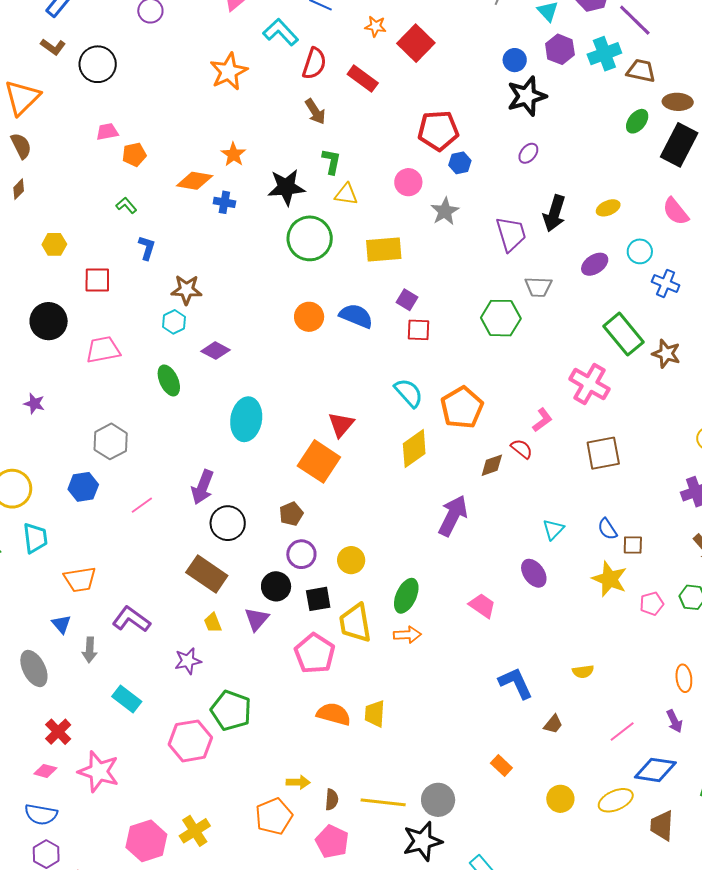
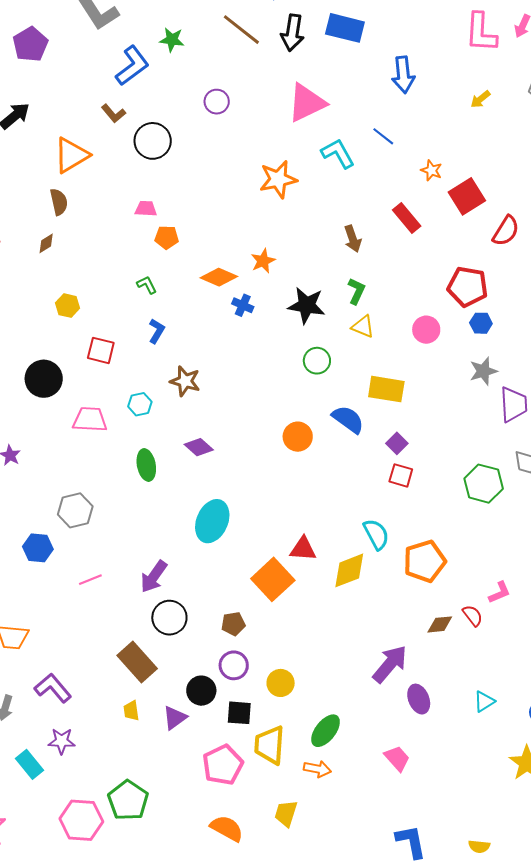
red semicircle: (314, 63) -> (506, 231), moved
gray star: (445, 211) -> (483, 371), moved
green circle: (310, 238) -> (317, 361), size x0.6
blue semicircle: (356, 316) -> (348, 419), moved
cyan hexagon: (174, 322) -> (140, 404), moved
red triangle: (341, 425) -> (303, 549), turned 40
yellow diamond: (414, 449) -> (349, 570), moved
purple ellipse: (534, 573) -> (419, 699), moved
purple star: (188, 661) -> (62, 741), moved
yellow trapezoid: (375, 714) -> (286, 813), moved

